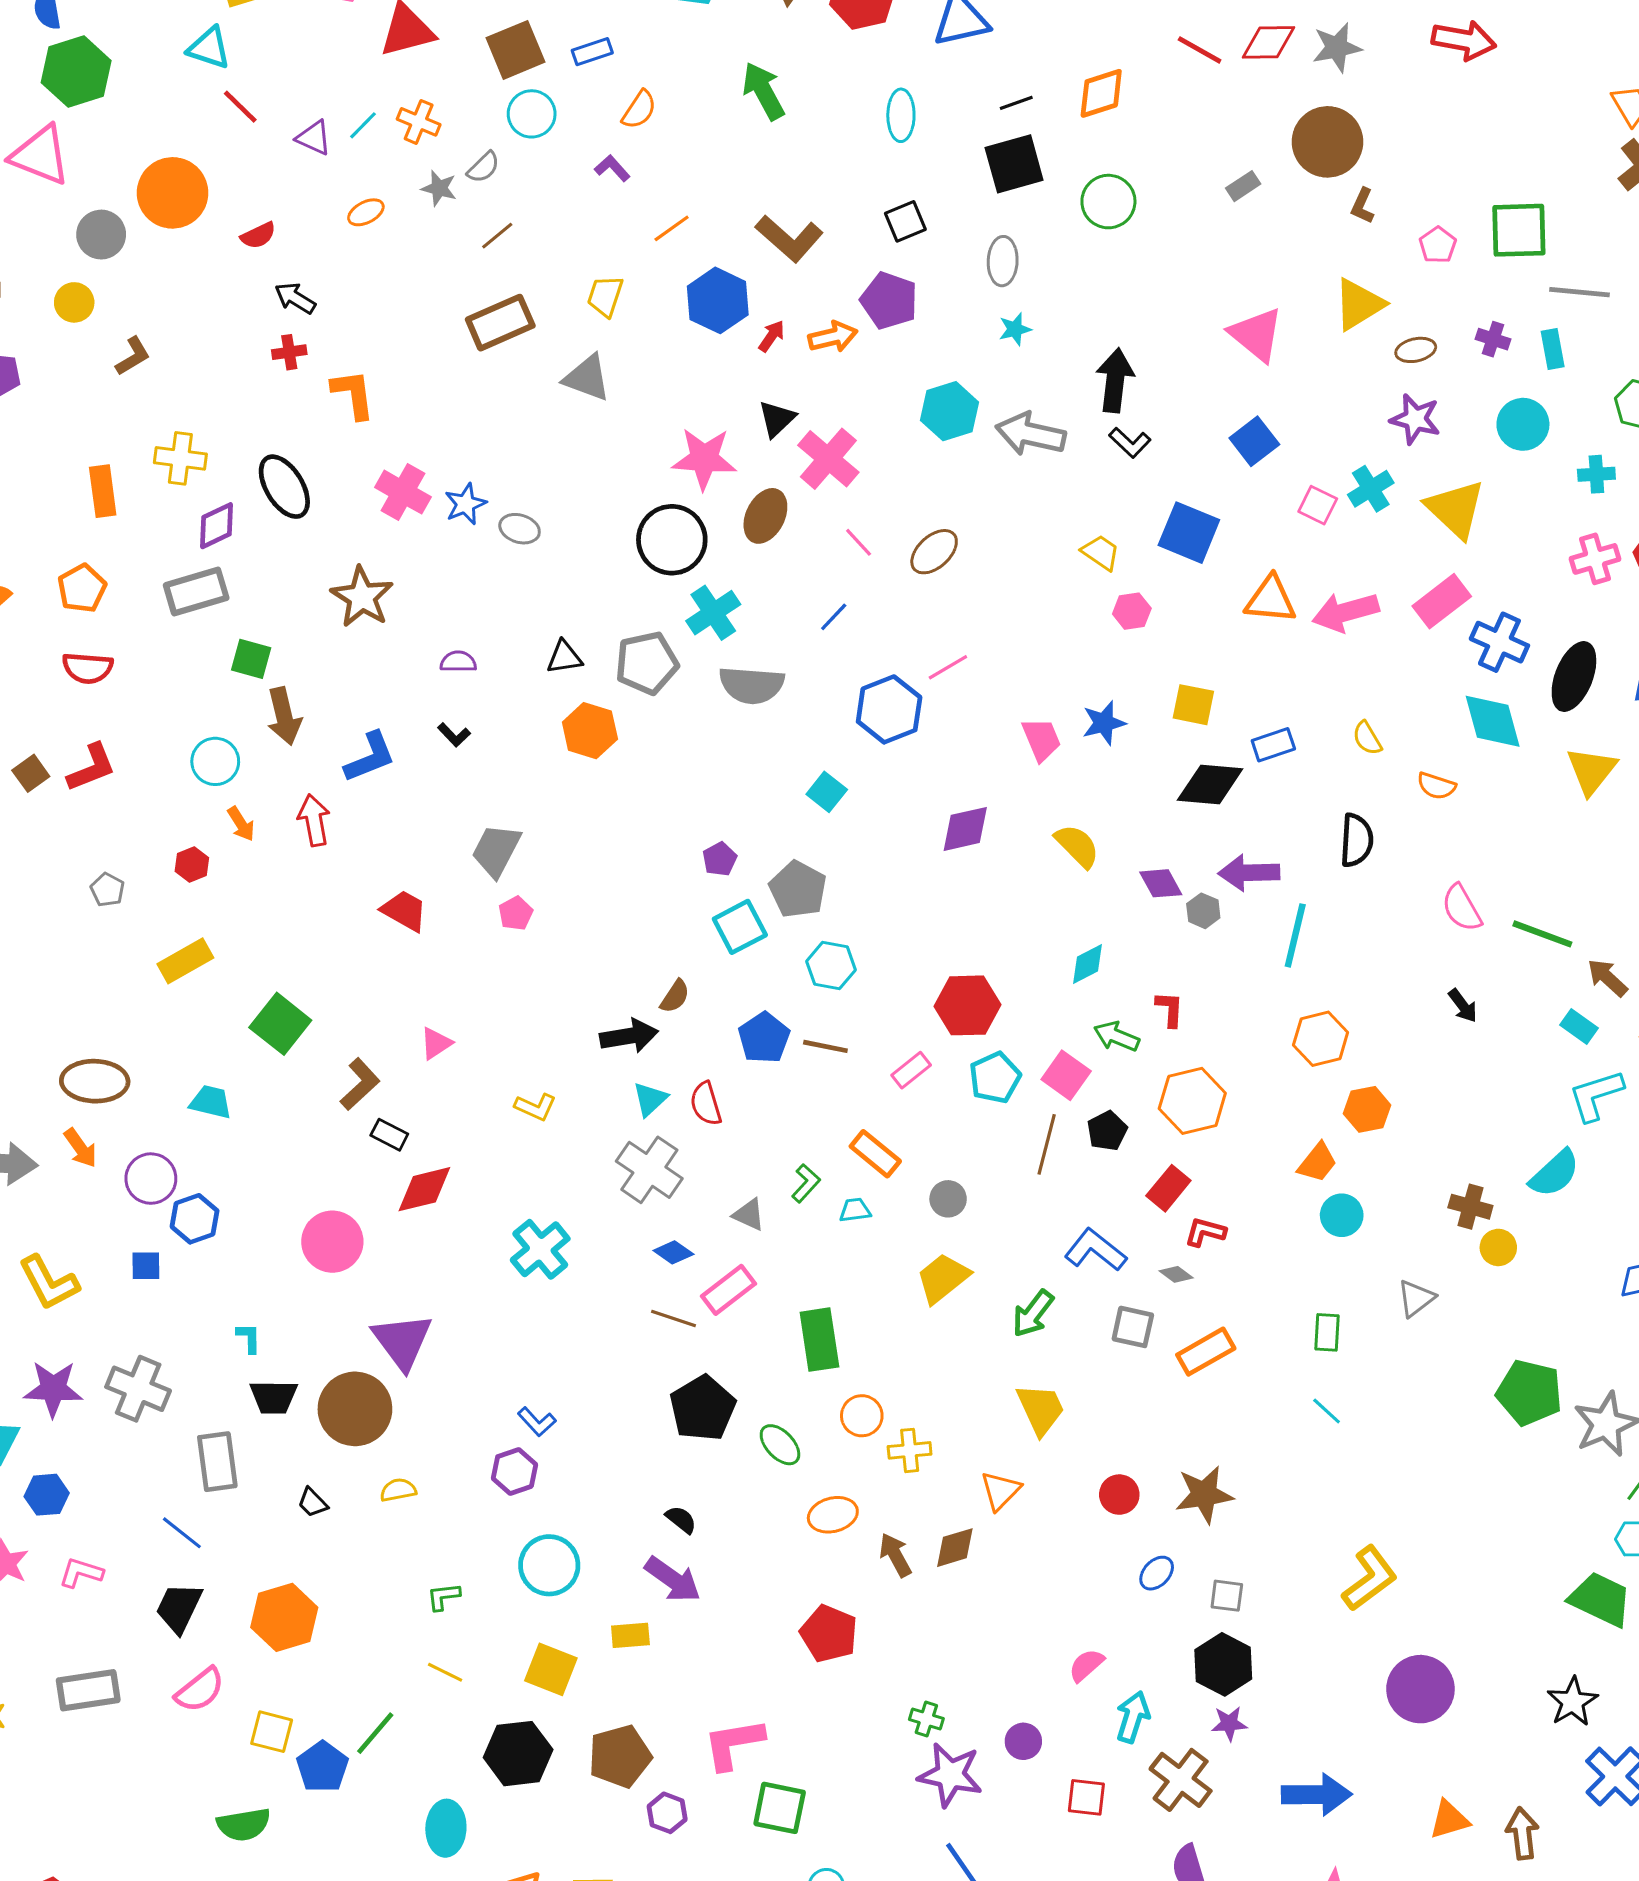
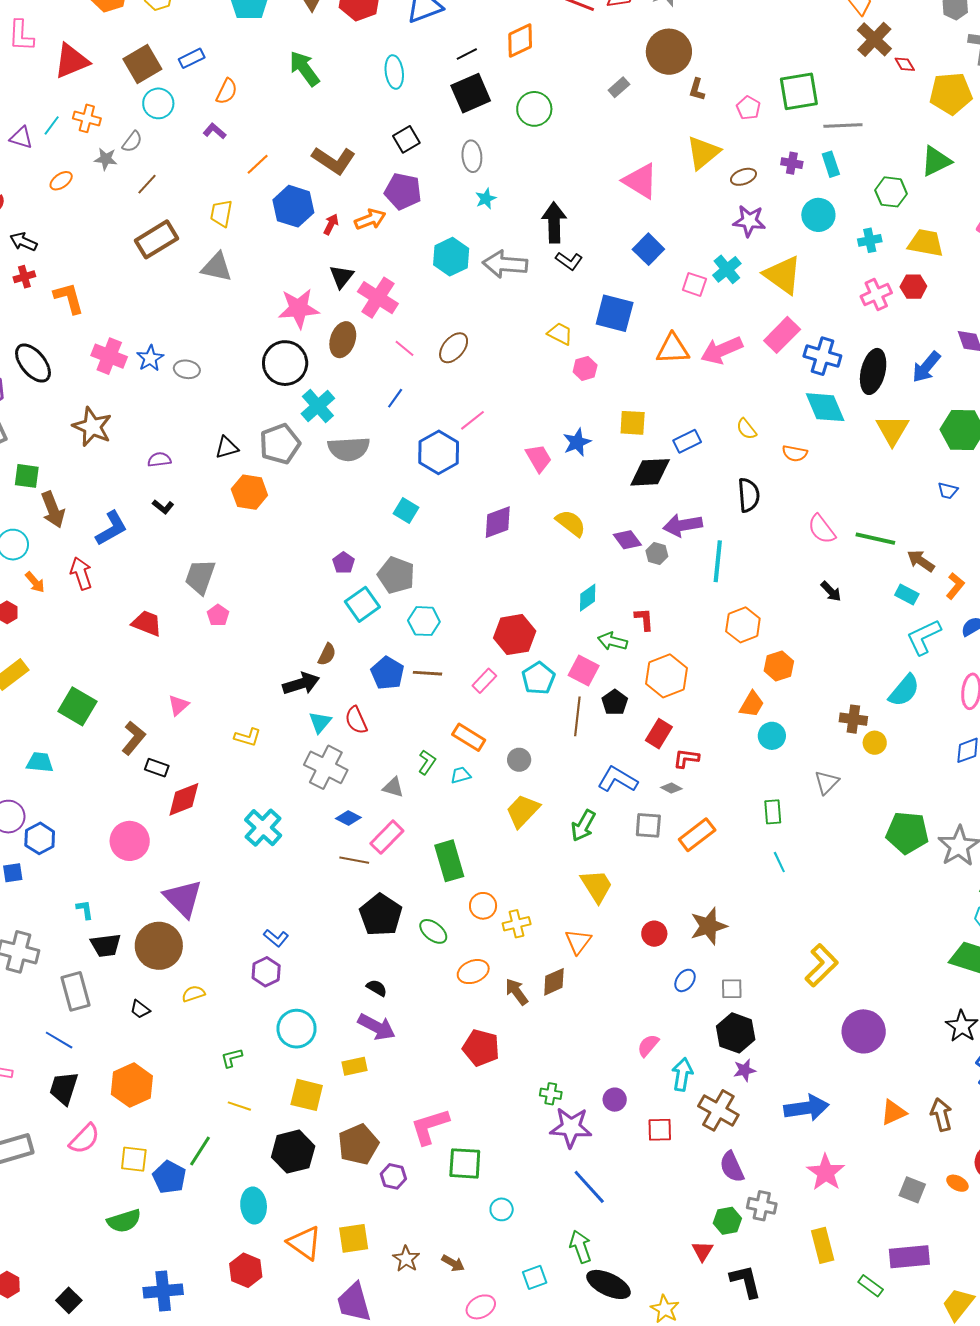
cyan line: (1327, 1411) -> (779, 862), turned 30

